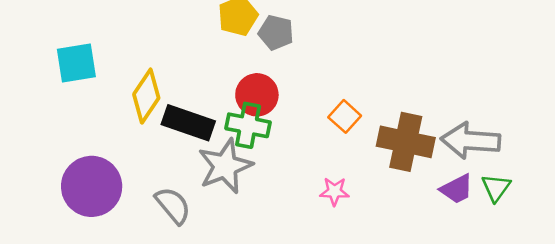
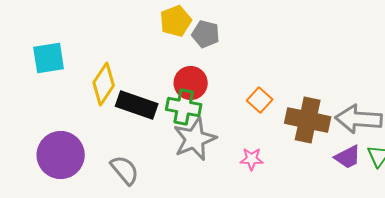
gray star: (225, 166) -> (195, 139), moved

